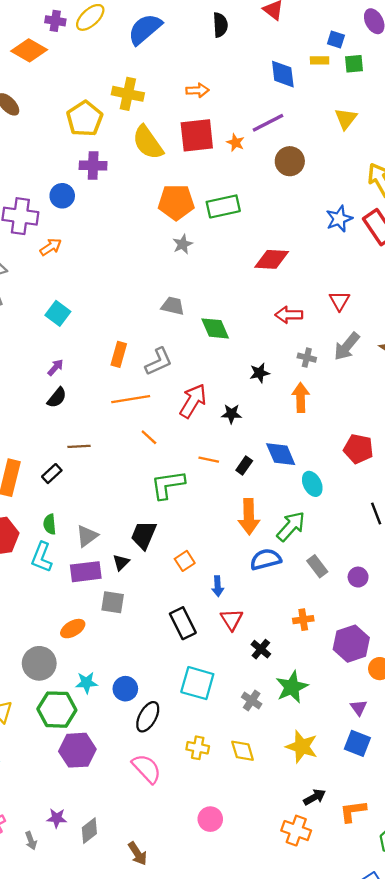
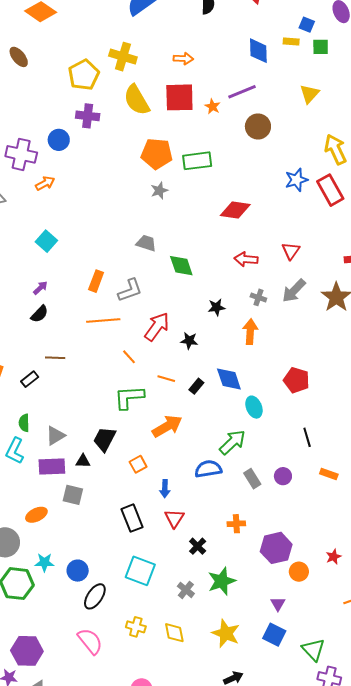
orange line: (149, 437) -> (129, 357), moved
orange arrow: (249, 517) -> (167, 426), moved, turned -124
black triangle: (121, 562) -> (83, 461), turned 42
purple circle: (358, 577) -> (283, 476), moved
purple hexagon: (77, 750) -> (27, 651), moved

